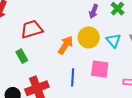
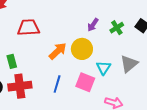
cyan triangle: (113, 41) -> (104, 68), moved
green rectangle: (22, 56) -> (12, 61), moved

